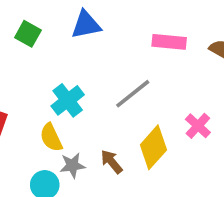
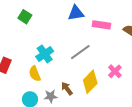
blue triangle: (86, 25) -> (76, 13), moved
gray star: (72, 165) -> (51, 96), moved

